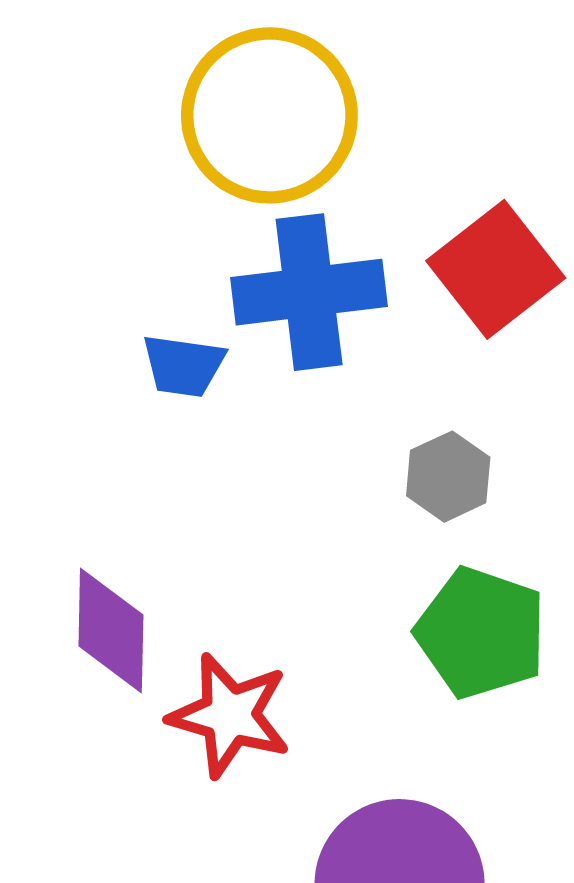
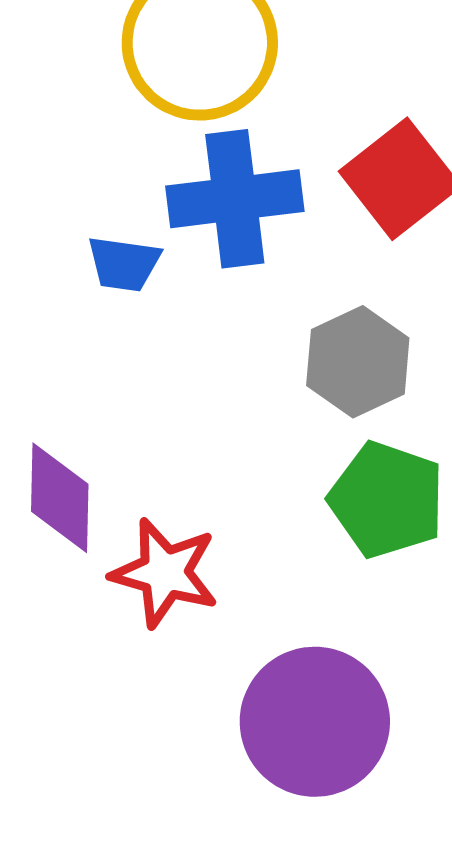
gray hexagon: (448, 477) -> (358, 362), size x1.4

